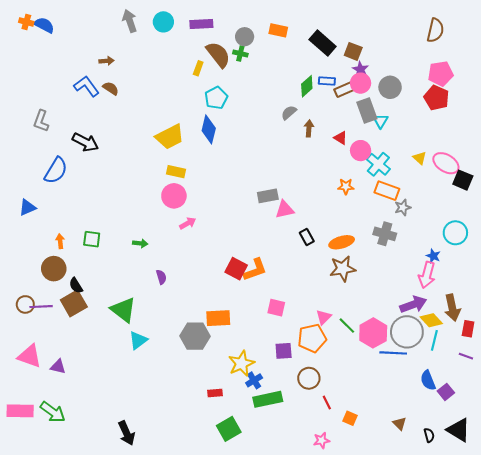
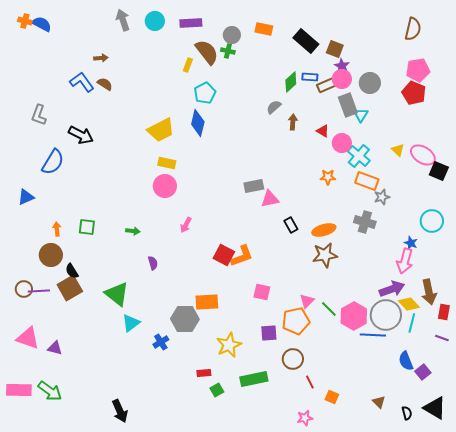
pink arrow: (188, 223) -> (186, 225), moved, turned 147
blue cross: (254, 380) -> (161, 342), moved
green square: (229, 429) -> (217, 390), moved, size x0.6

